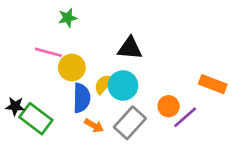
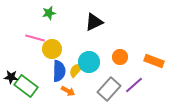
black triangle: (130, 48) -> (94, 22), moved, turned -30
yellow semicircle: (104, 84) -> (76, 70), moved
orange circle: (169, 106) -> (120, 57), moved
gray rectangle: (130, 123) -> (109, 89), moved

